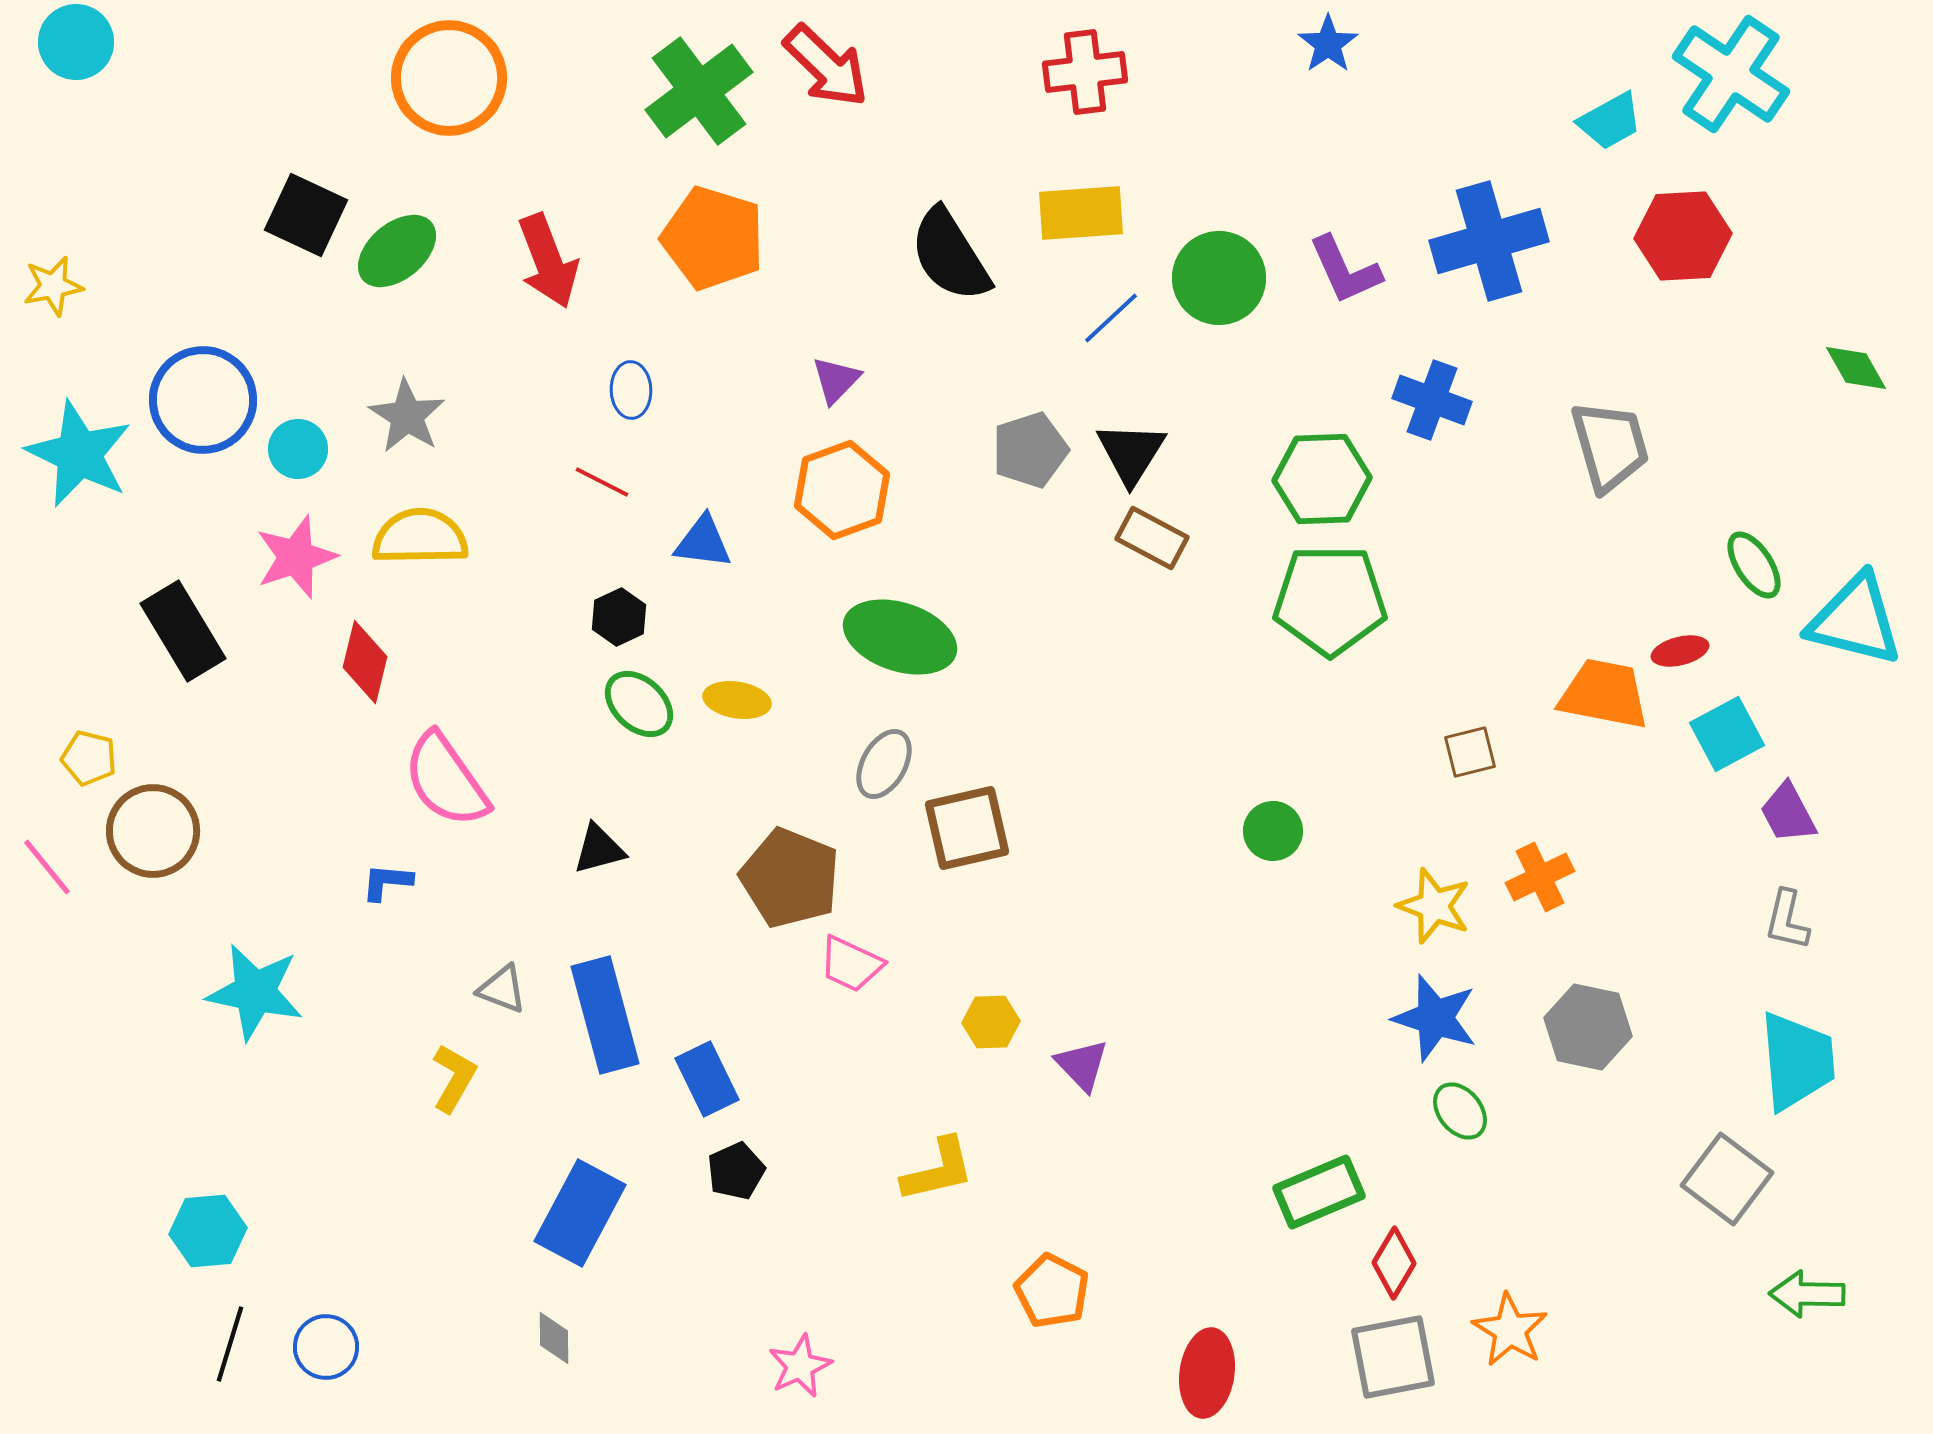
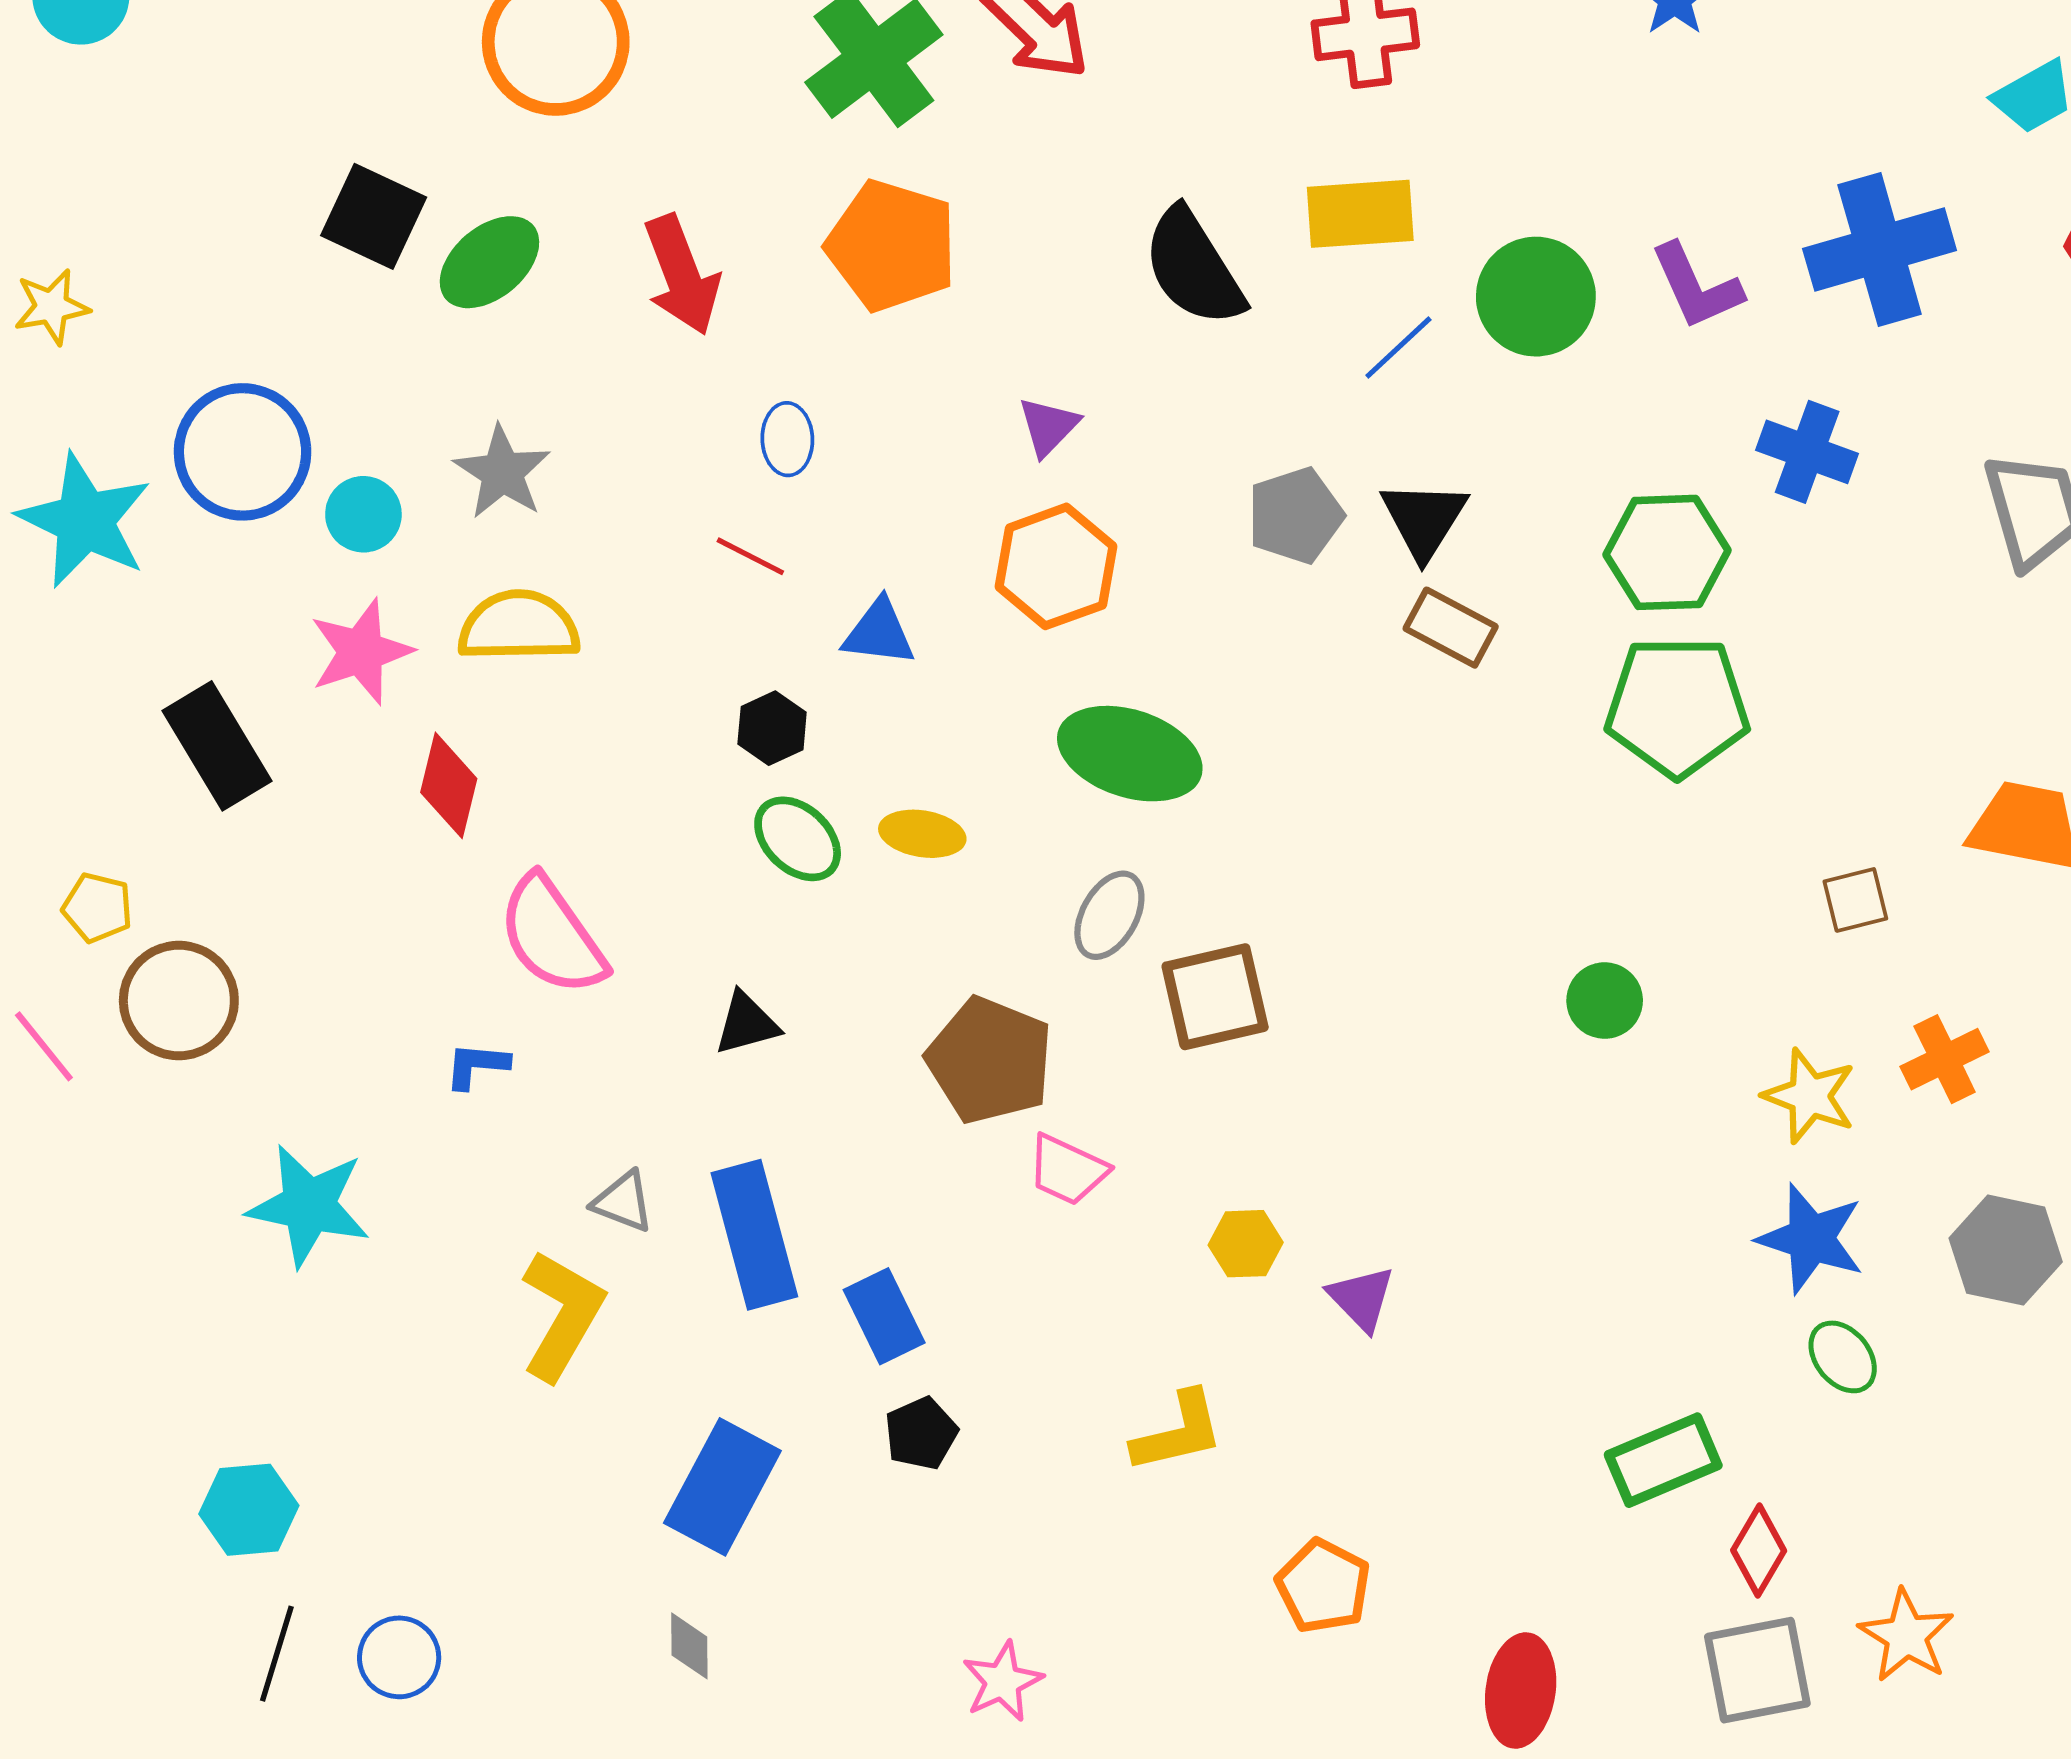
yellow L-shape: (454, 1078) -> (562, 1315), size x1.5

